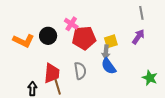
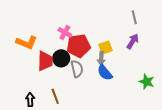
black circle: (48, 36) -> (61, 58), moved
orange L-shape: (24, 41) -> (27, 42), moved
gray semicircle: (80, 71) -> (77, 69), moved
red trapezoid: (52, 73) -> (45, 61), moved

